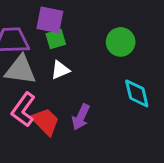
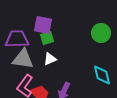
green circle: (121, 42) -> (101, 33), moved

